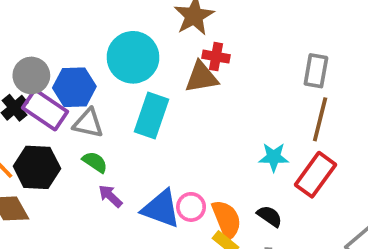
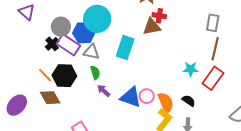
cyan circle: (133, 57) -> (97, 19), moved
green semicircle: (95, 162) -> (95, 73), turned 40

